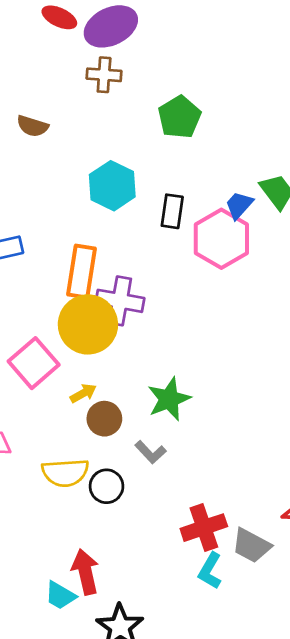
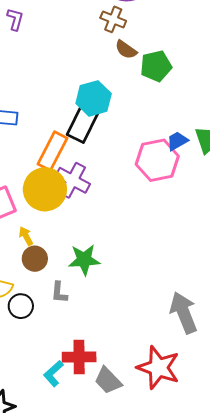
brown semicircle: (33, 126) -> (126, 50), moved
black rectangle: (172, 211) -> (83, 123), moved, size x1.5
yellow arrow: (83, 393) -> (26, 236), turned -108
gray L-shape: (150, 452) -> (59, 292), turned 30
cyan L-shape: (210, 571) -> (53, 374), moved

